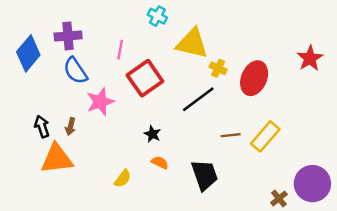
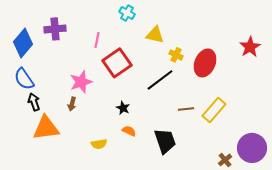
yellow triangle: (192, 43) -> (155, 35), size x0.7
blue semicircle: (75, 71) -> (24, 79), moved
brown arrow: (70, 127) -> (72, 104), moved
yellow semicircle: (123, 179) -> (99, 144), turned 42

